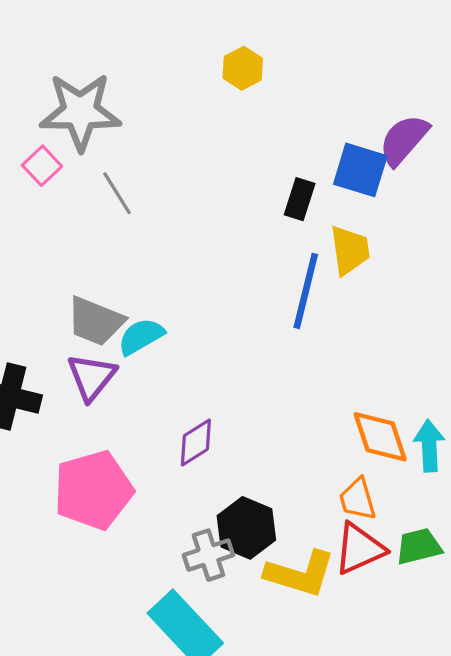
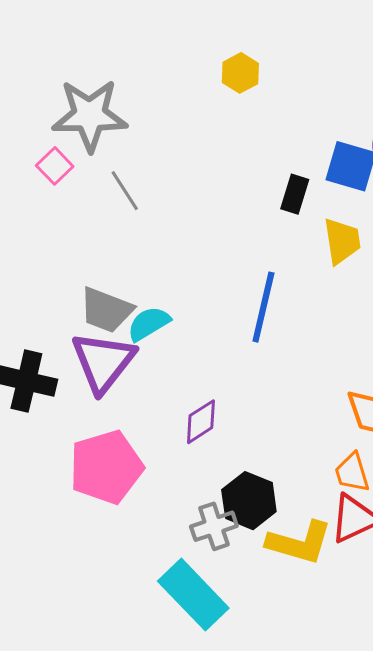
blue line: (306, 291) -> (263, 307), moved
purple triangle: (92, 377) -> (103, 362), size x1.4

